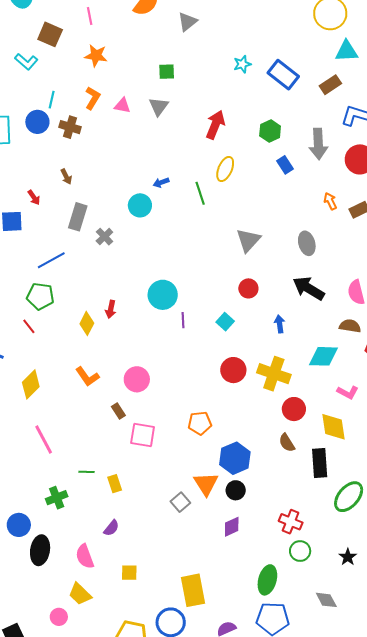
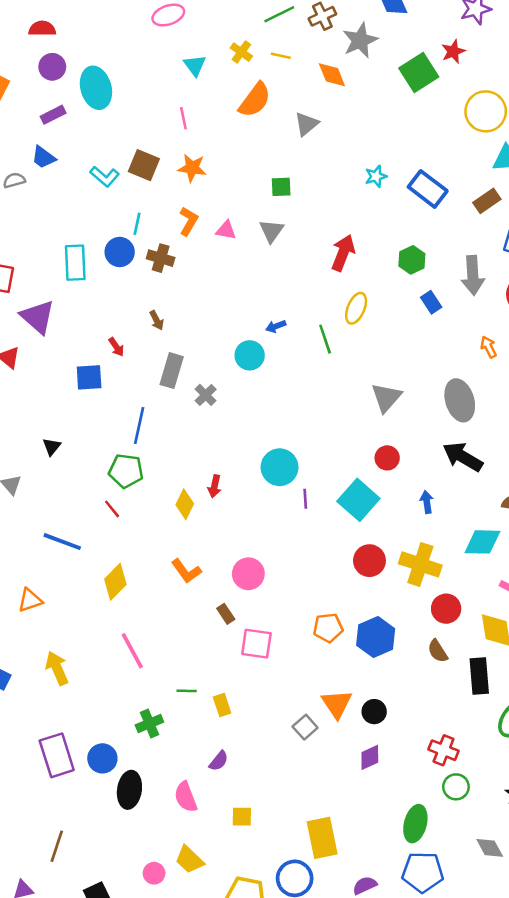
brown square: (50, 34) -> (144, 165), moved
gray ellipse: (307, 243) -> (460, 400), size x1.4
blue line: (51, 260) -> (139, 425), turned -48
cyan square: (225, 322) -> (358, 500), size x1.8
blue hexagon: (235, 458) -> (376, 637), moved
yellow trapezoid: (80, 594) -> (189, 860), moved

